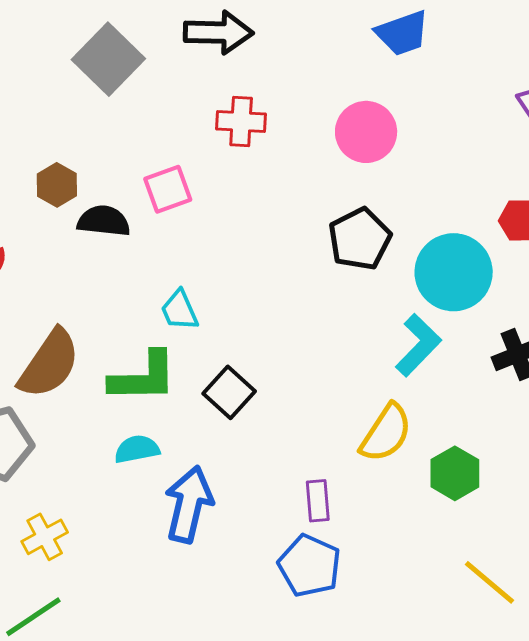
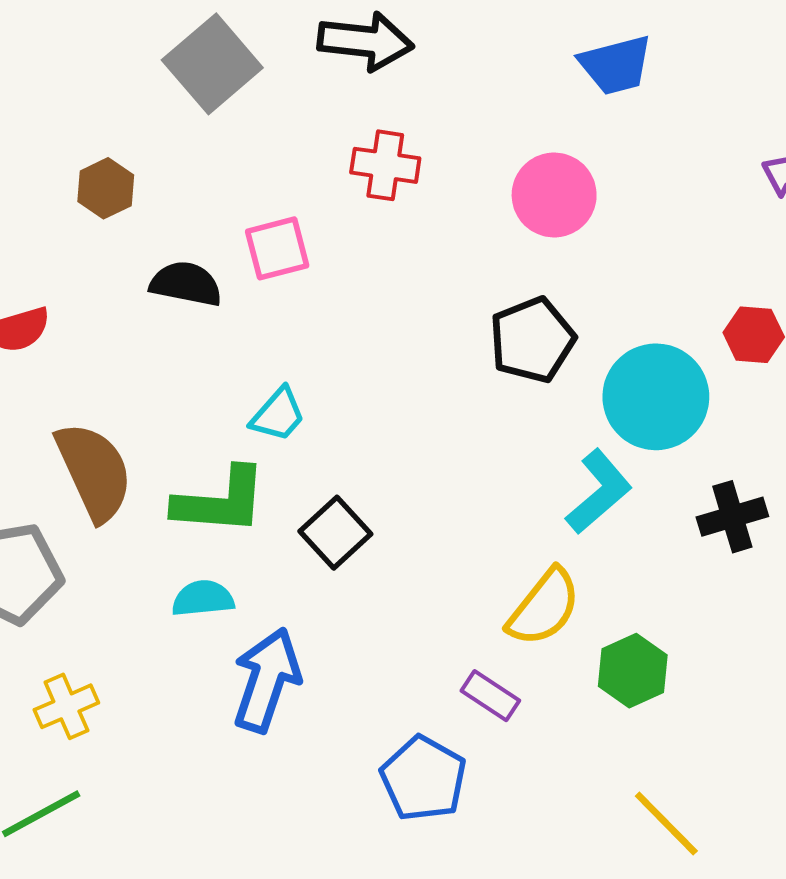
brown hexagon: (57, 185) -> (106, 188), moved
cyan trapezoid: (179, 310) -> (278, 415), turned -120
brown semicircle: (49, 364) -> (94, 471), turned -64
purple rectangle: (318, 501) -> (490, 696), moved, turned -57

